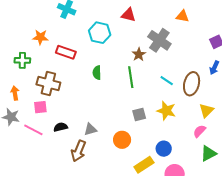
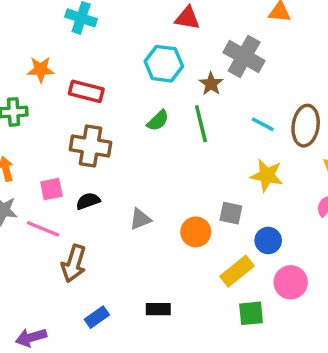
cyan hexagon: (100, 33) -> (164, 64), moved
green semicircle: (97, 73) -> (158, 121), moved, turned -128
brown cross: (48, 84) -> (91, 146), moved
gray square: (139, 114) -> (231, 213), moved, turned 32
black semicircle: (61, 127) -> (88, 201), moved
brown arrow: (78, 151) -> (74, 263), moved

